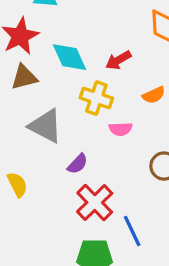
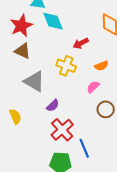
cyan diamond: (70, 57) -> (53, 21), moved
brown triangle: (24, 77) -> (23, 51), turned 36
pink semicircle: (121, 129) -> (93, 87), moved, turned 136

